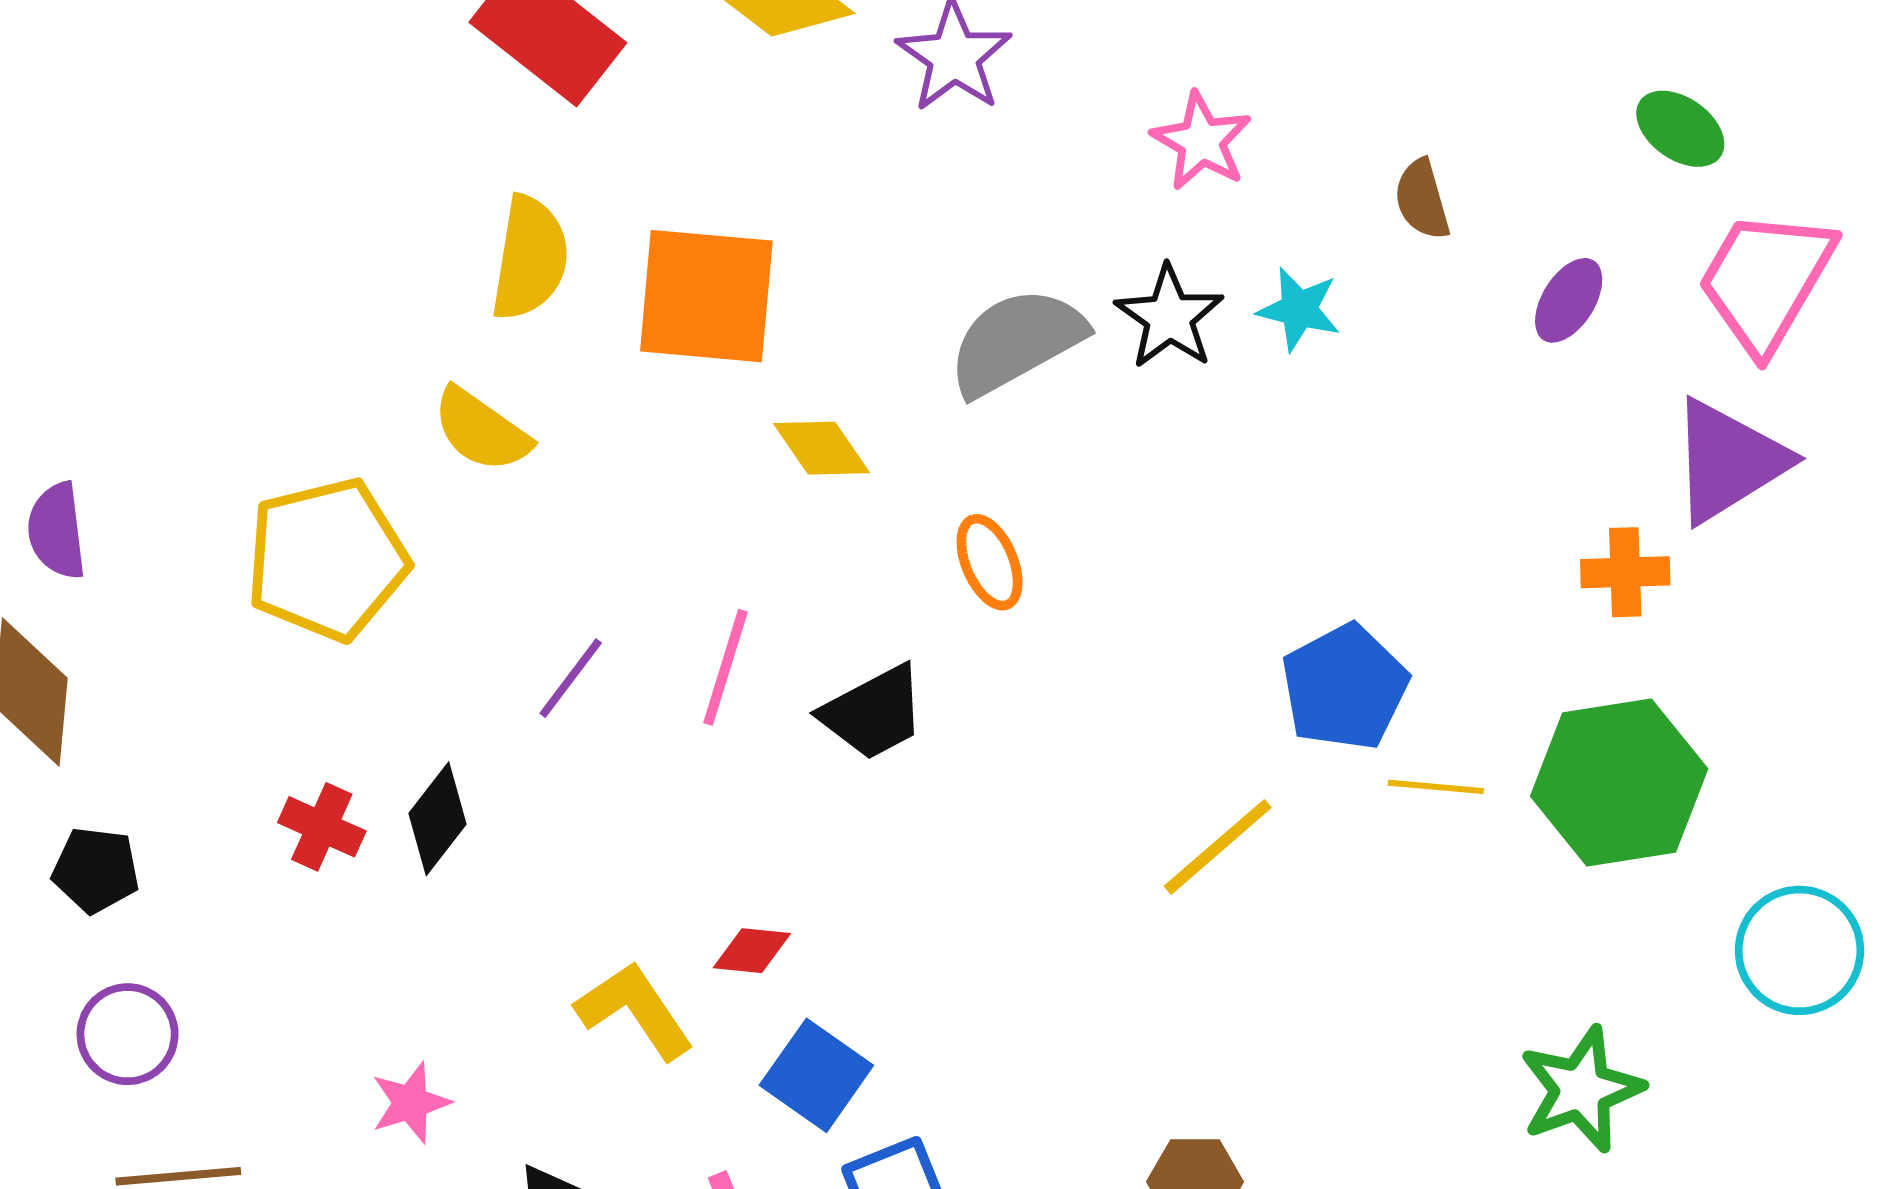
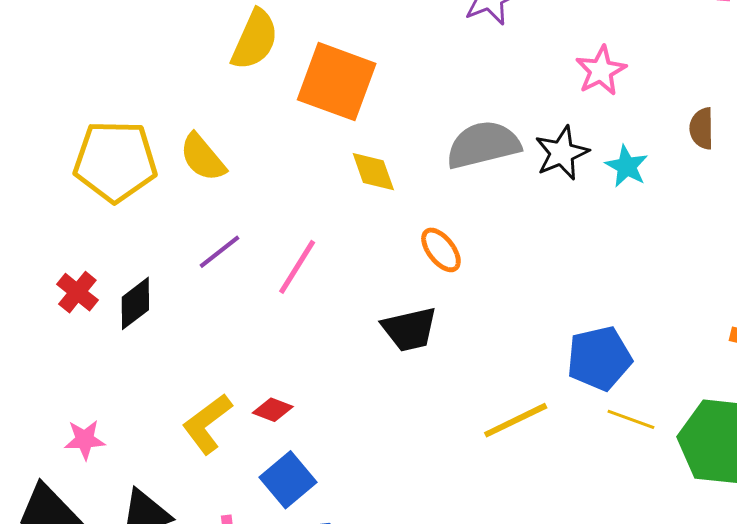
yellow semicircle: (481, 430) -> (203, 157), moved
orange ellipse: (990, 562) -> (441, 250), turned -30
black trapezoid: (873, 713) -> (409, 329), moved
yellow L-shape: (635, 1010) -> (207, 424), turned -108

